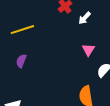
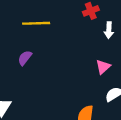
white arrow: (85, 18) -> (109, 30), turned -56

